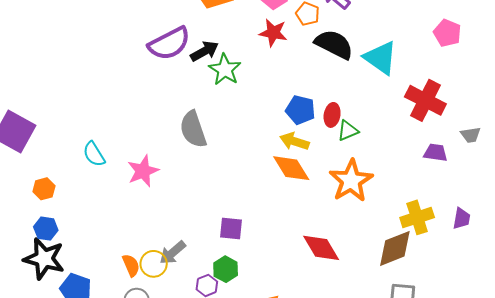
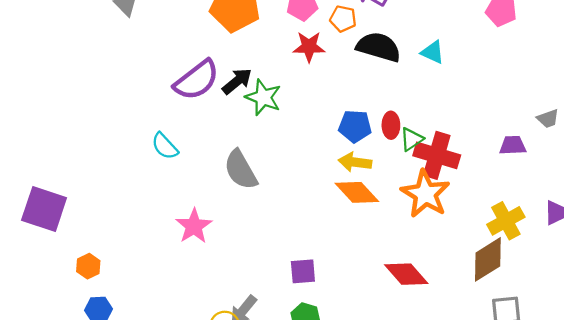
cyan triangle: (381, 58) -> (433, 52), size x0.6
red cross: (425, 100) -> (437, 155), moved
cyan semicircle: (94, 154) -> (165, 146), moved

